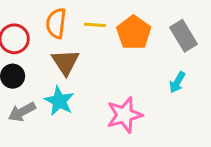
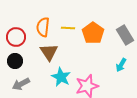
cyan star: (59, 101) -> (61, 77), moved

